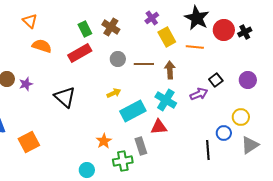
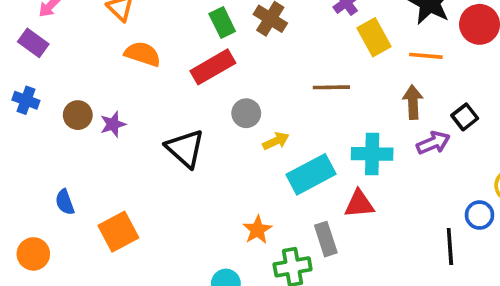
gray circle: (118, 59) -> (246, 113), moved
brown arrow: (170, 70) -> (413, 102), moved
cyan cross: (166, 100) -> (372, 154), turned -30

